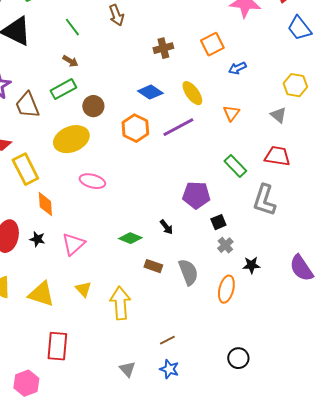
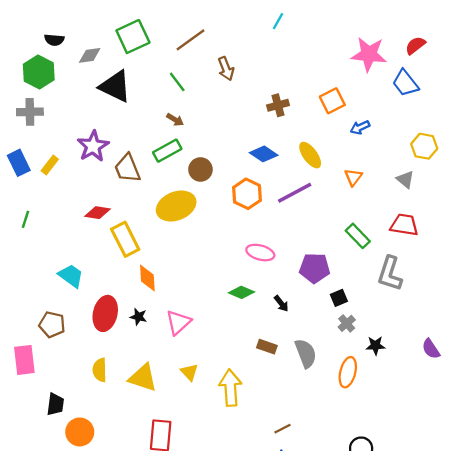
blue trapezoid: (299, 28) -> (405, 83), moved
pink ellipse: (92, 181) -> (260, 253), moved
green diamond: (130, 238) -> (241, 292), moved
purple semicircle: (301, 268) -> (431, 349), size x0.7

